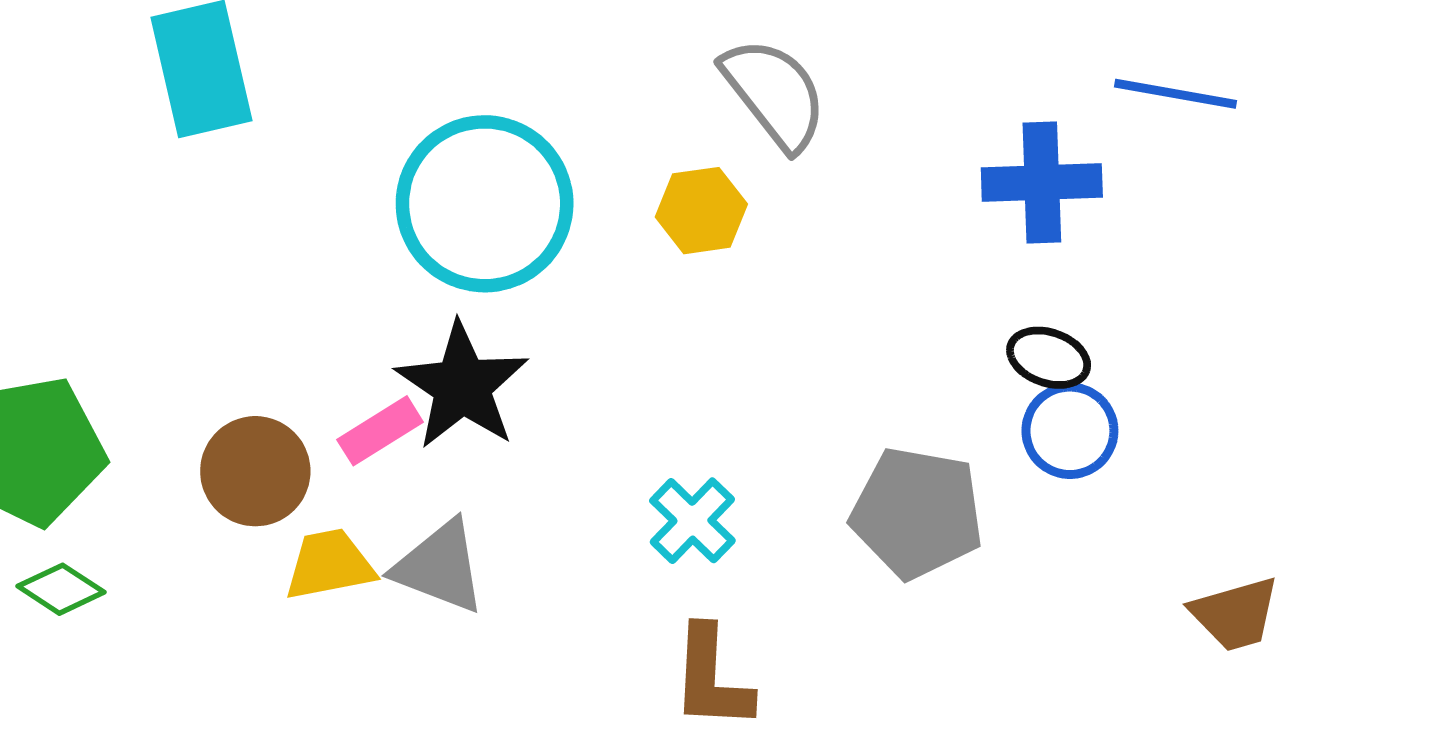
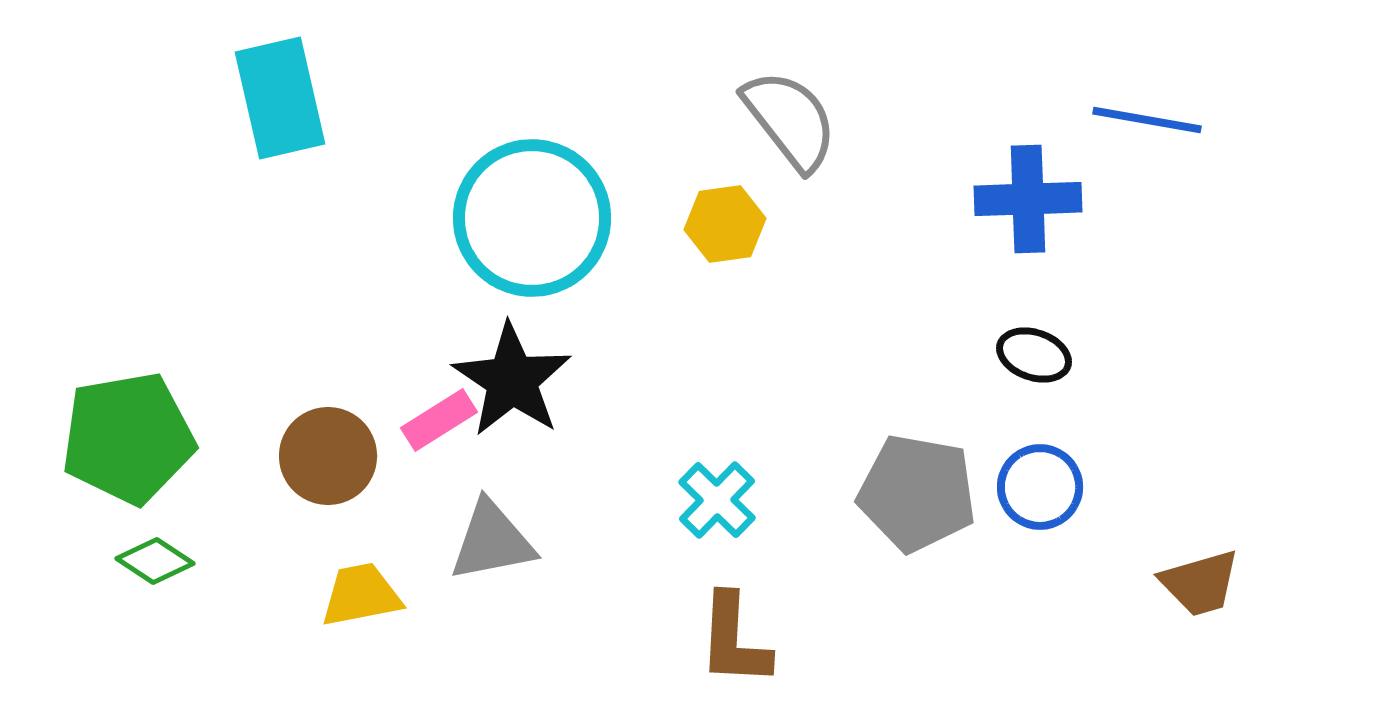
blue circle: (1070, 431) -> (1040, 487), moved
yellow trapezoid: (329, 564) -> (361, 595), moved
gray triangle: (440, 567) -> (492, 541), turned -32

